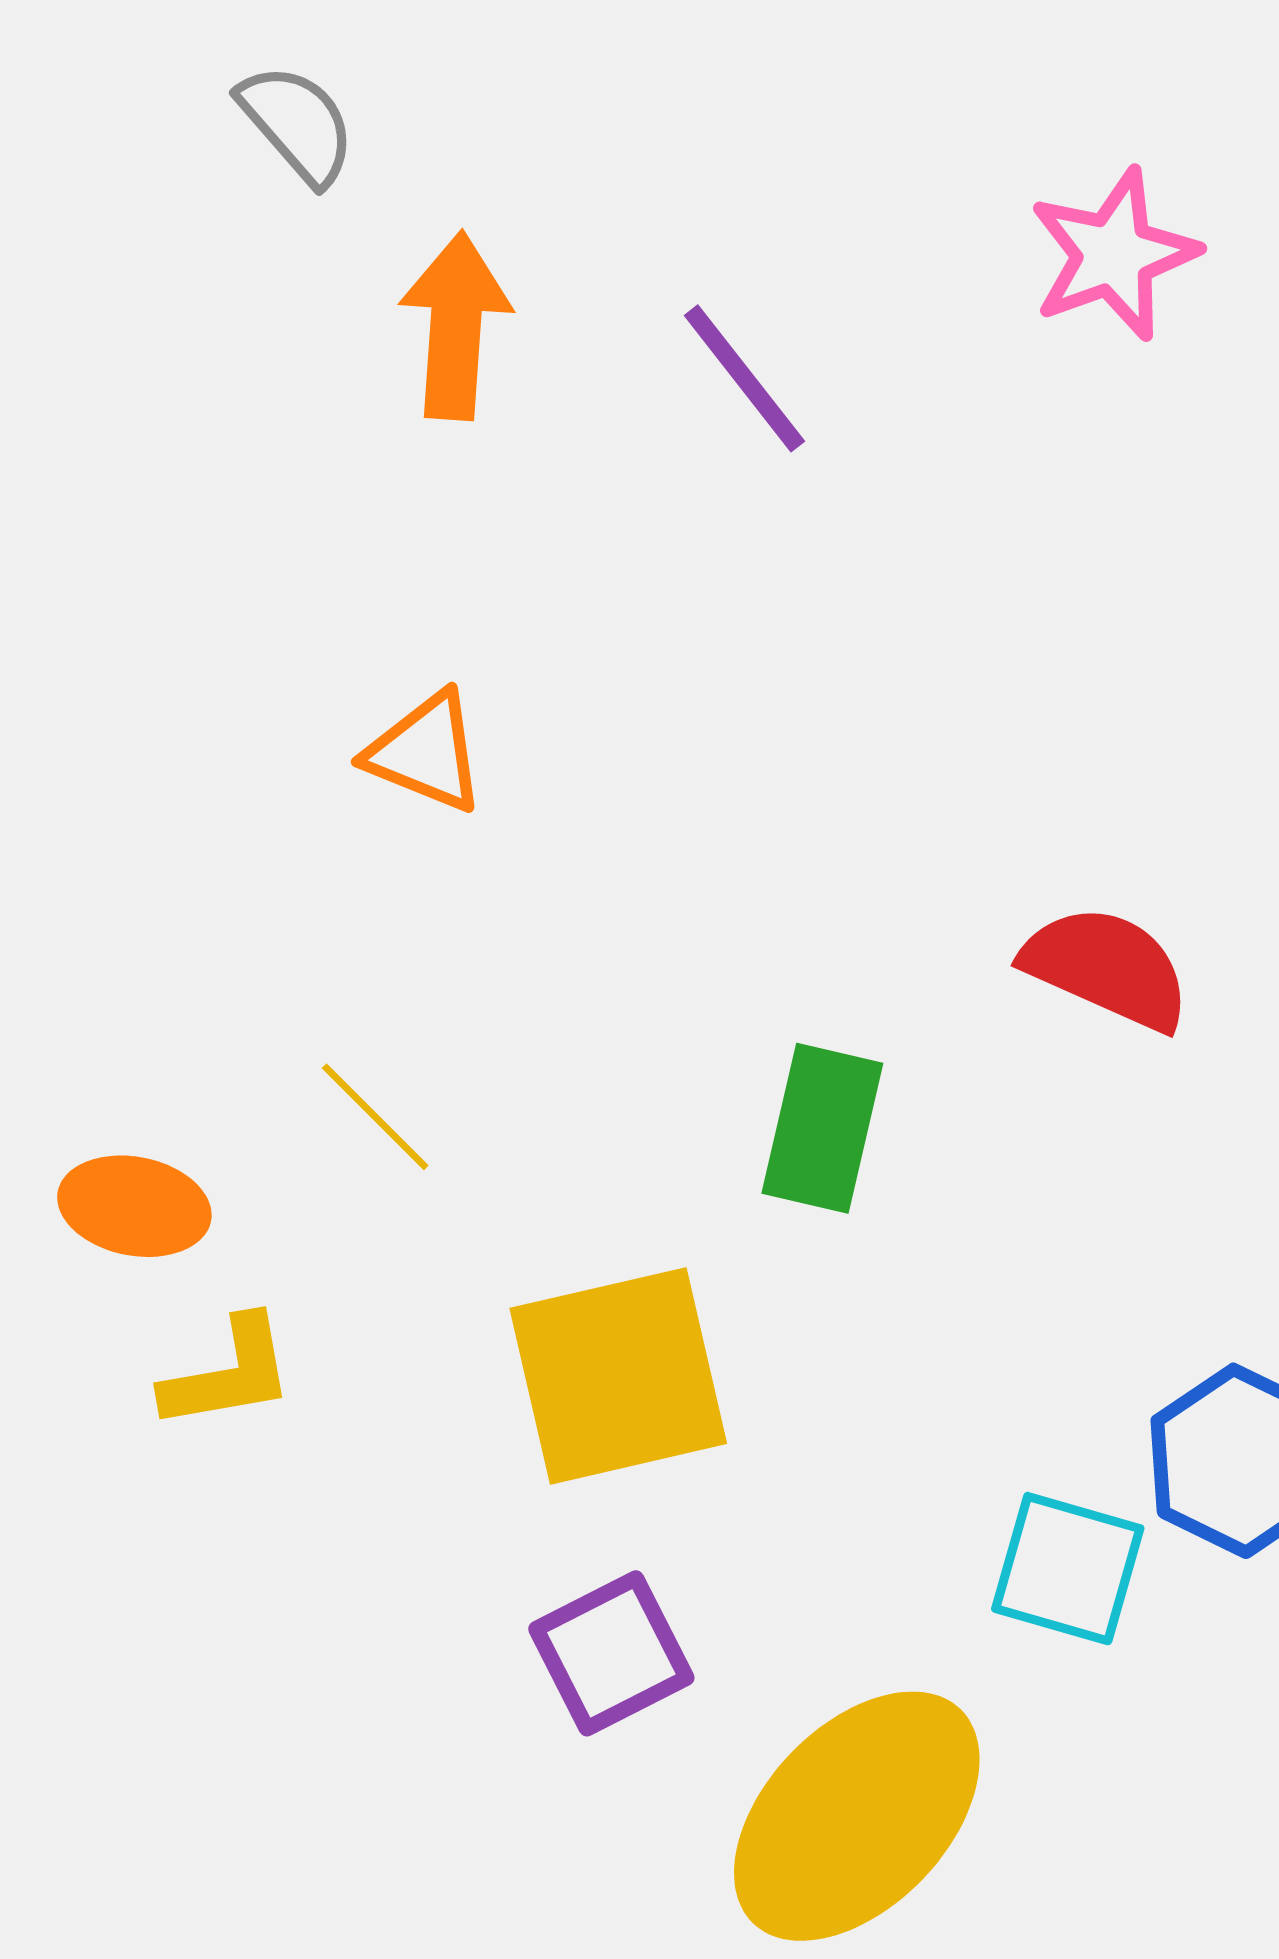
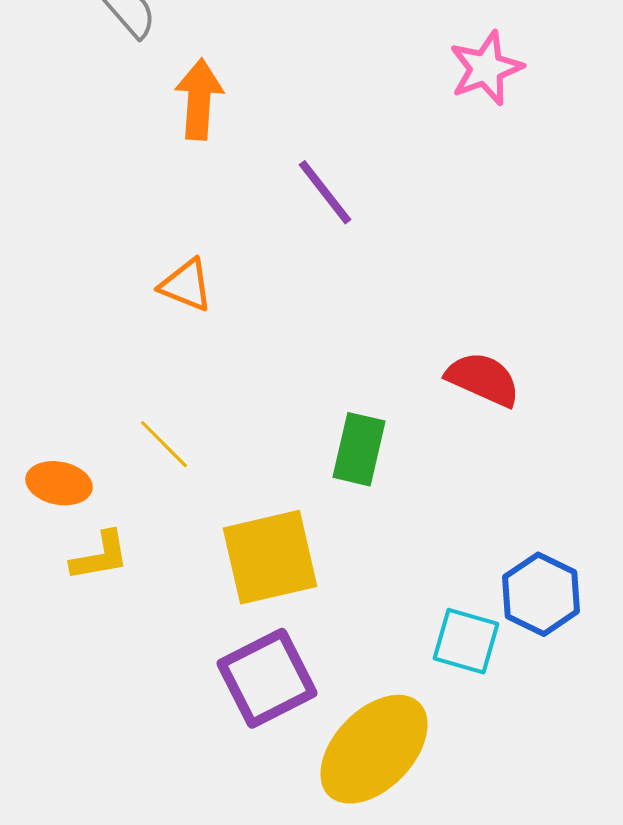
purple line: (744, 378) -> (325, 192), moved
purple square: (611, 1653) -> (267, 678), size x1.4

